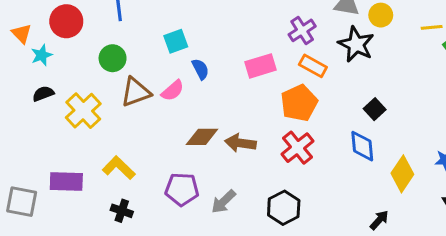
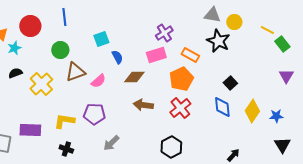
yellow line: (432, 27) -> (267, 30), turned 32
purple cross: (302, 30) -> (164, 33), moved
pink semicircle: (173, 91) -> (98, 81), moved
brown diamond: (202, 137) -> (134, 77), moved
yellow L-shape: (119, 168) -> (64, 121), turned -35
yellow diamond: (402, 174) -> (252, 111), moved
purple pentagon: (182, 189) -> (94, 114), moved
gray arrow: (224, 202) -> (111, 143), moved

